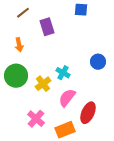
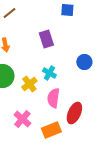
purple rectangle: (47, 27) -> (46, 39), moved
pink semicircle: (67, 98) -> (53, 98), turned -30

